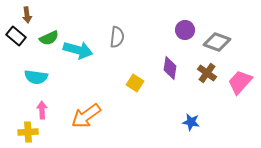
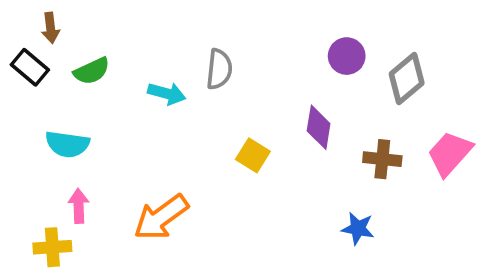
gray diamond: (217, 42) -> (407, 79), turned -60
cyan arrow: (78, 50) -> (167, 94), moved, size x0.7
brown cross: (207, 73) -> (382, 159), moved, turned -30

